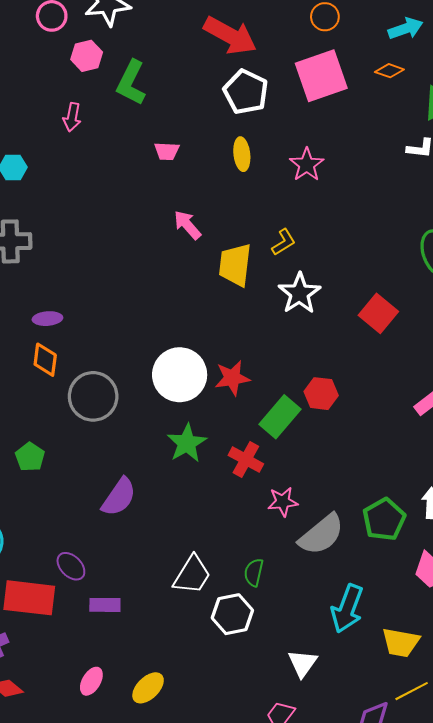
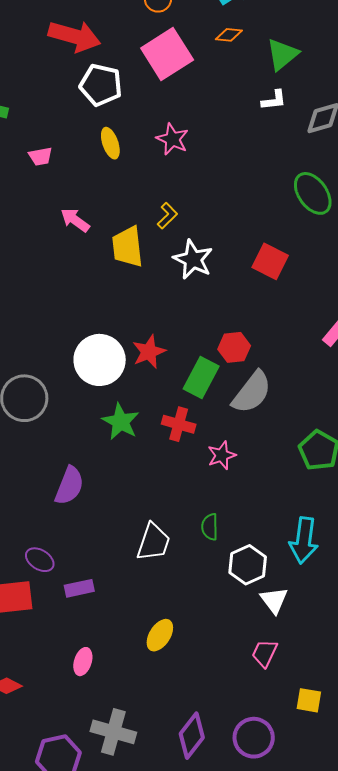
gray semicircle: (321, 534) -> (252, 392), moved
white hexagon: (232, 614) -> (248, 565), moved
yellow ellipse: (148, 688) -> (160, 635), moved

